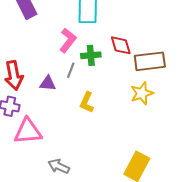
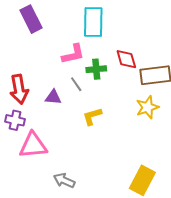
pink L-shape: (68, 40) -> (73, 54), turned 40
gray line: (71, 70) -> (76, 84), turned -56
yellow L-shape: (87, 102) -> (92, 116), turned 50

